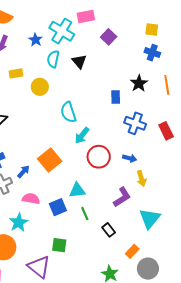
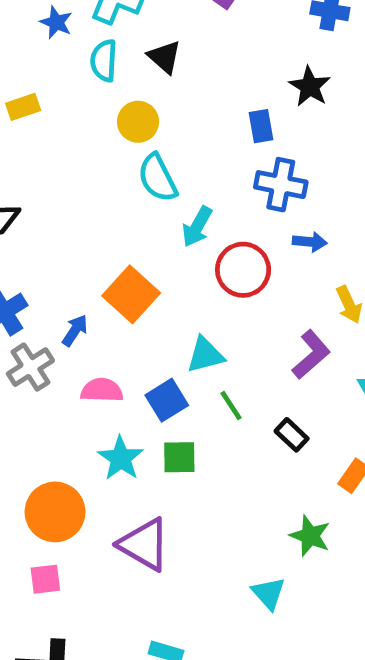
yellow circle: (40, 87) -> (138, 122), moved
blue cross: (135, 123) -> (281, 185), moved
blue arrow: (130, 158) -> (310, 242), moved
cyan star: (19, 222) -> (121, 458), moved
green square: (59, 245) -> (179, 457), moved

